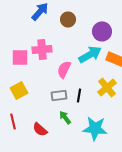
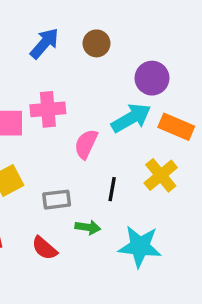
brown circle: (68, 19) -> (96, 43), moved
gray rectangle: (59, 95) -> (57, 200), moved
green arrow: (65, 117) -> (88, 227), turned 136

